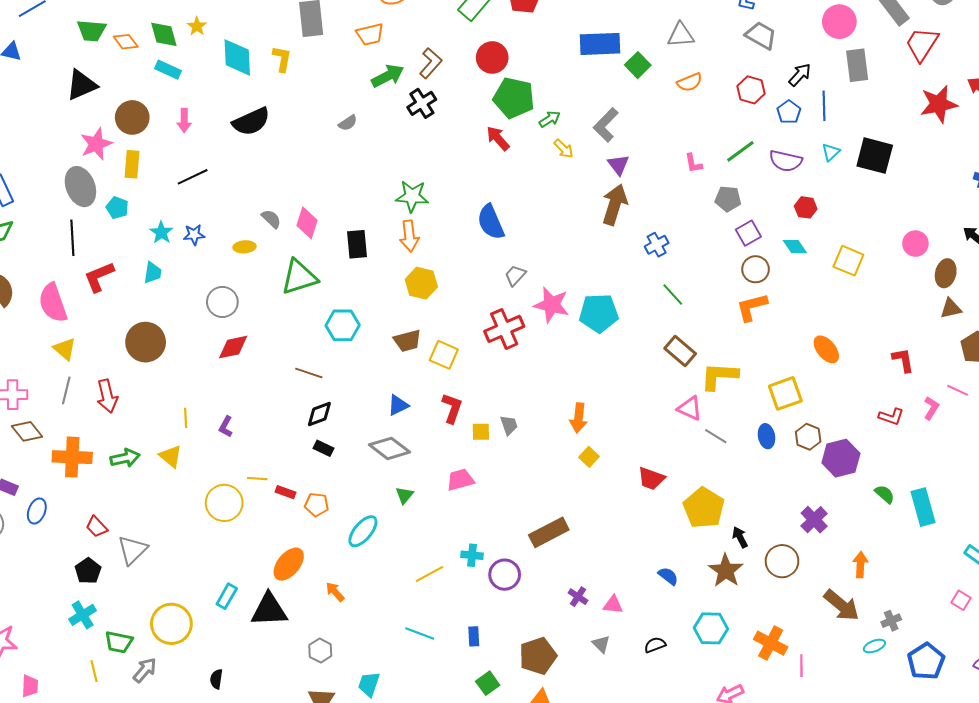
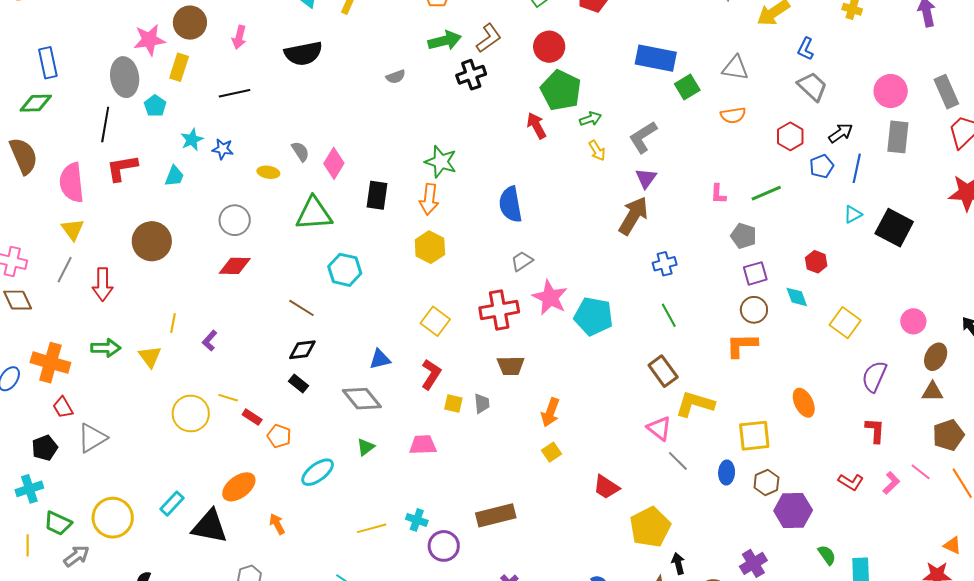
purple semicircle: (786, 161) -> (874, 376), moved, turned 88
brown trapezoid: (407, 341) -> (511, 366), moved
orange cross: (72, 457) -> (50, 363), moved

